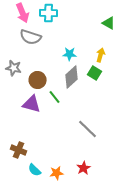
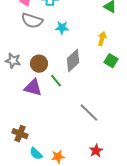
cyan star: (70, 54) -> (62, 28), moved
gray star: (14, 68) -> (13, 61), moved
green square: (95, 73) -> (111, 61), moved
red star: (84, 168) -> (96, 151), moved

